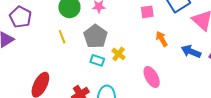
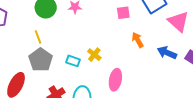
gray pentagon: (95, 36) -> (41, 60), moved
pink ellipse: (152, 77) -> (115, 80), moved, turned 40

